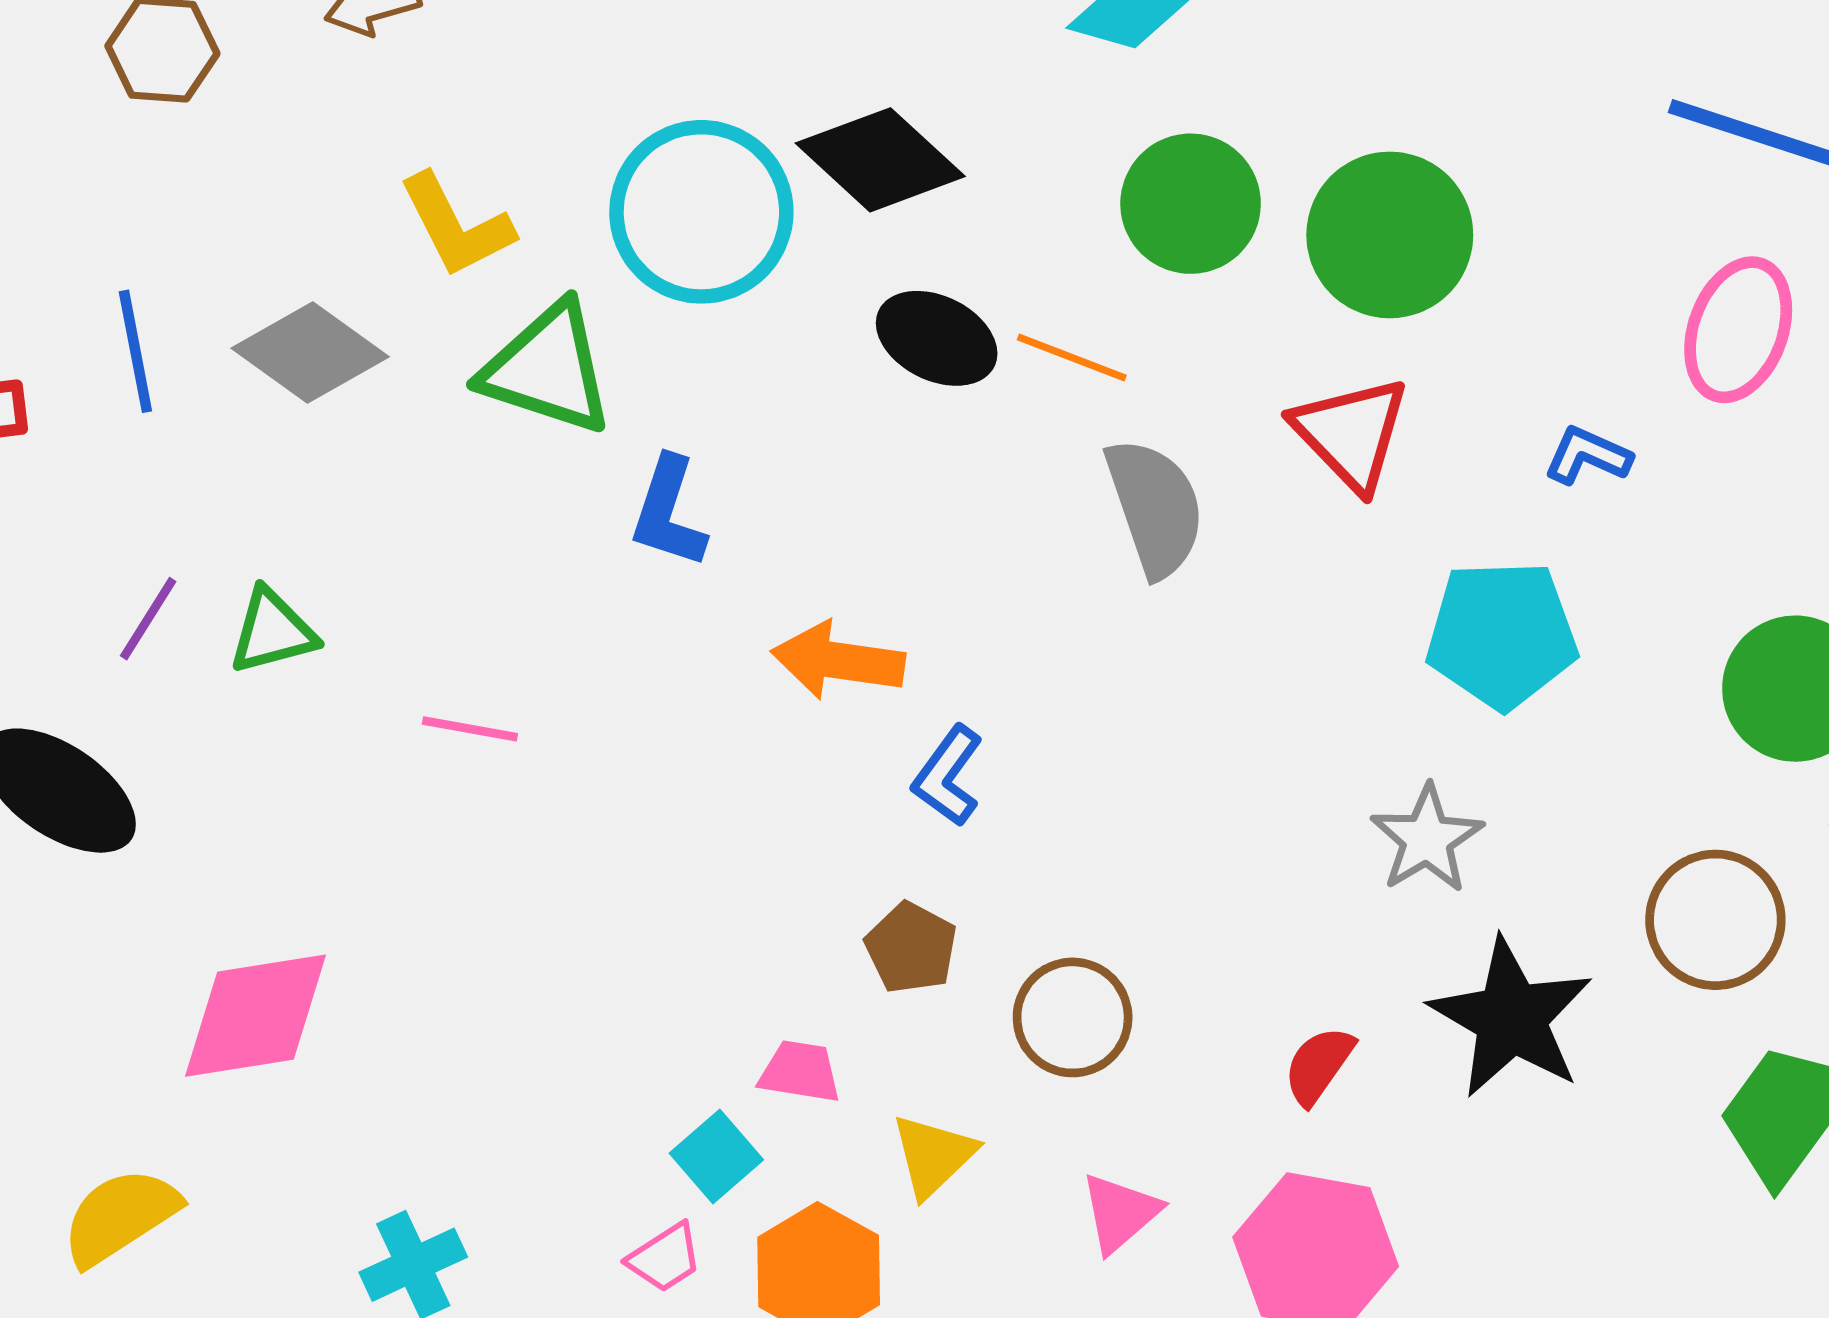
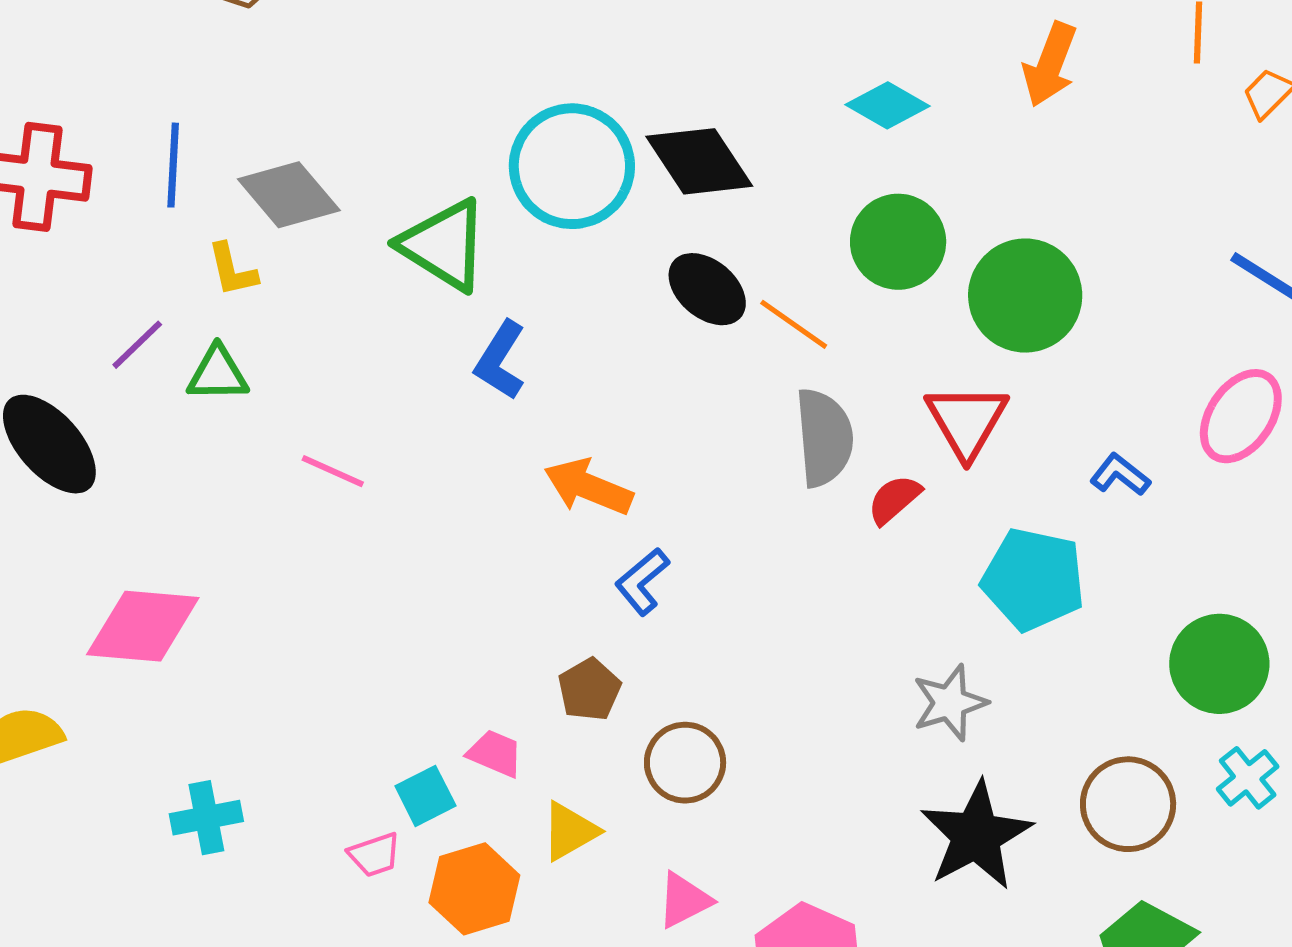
yellow L-shape: (456, 226) -> (232, 270), moved, size x0.7
red semicircle: (1319, 1065) -> (894, 499), moved

